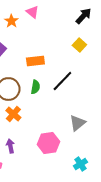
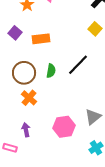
orange rectangle: (35, 61) -> (41, 39), moved
gray triangle: (77, 123) -> (93, 117), moved

